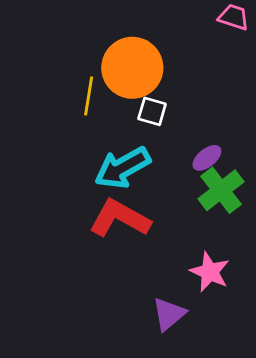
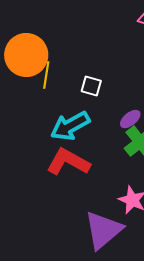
orange circle: (132, 68) -> (26, 55), moved
purple triangle: (169, 314) -> (103, 230), size x1.6

